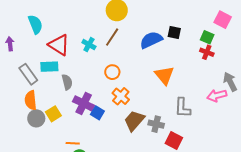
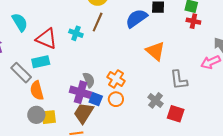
orange circle: (112, 72) -> (116, 99), moved
gray semicircle: (67, 82) -> (89, 80), moved
orange semicircle: (31, 100) -> (37, 91), moved
yellow square: (53, 114) -> (49, 117), moved, turned 35
brown trapezoid: (134, 121) -> (84, 113), moved
gray cross: (156, 124) -> (155, 100), turned 35

